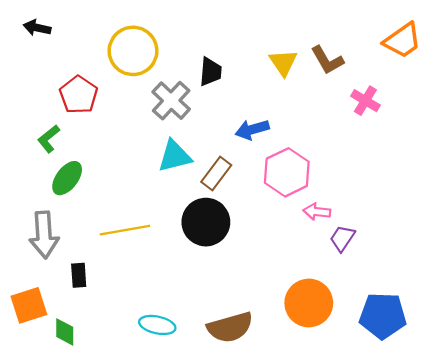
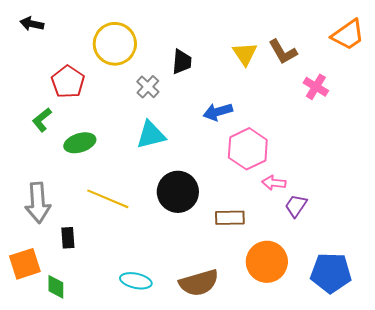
gray cross: (171, 101) -> (148, 87), size x0.7
brown rectangle: (216, 173) -> (230, 218), moved, turned 52
green ellipse: (67, 178) -> (80, 143), moved, turned 36
yellow line: (125, 230) -> (108, 199), turned 33

